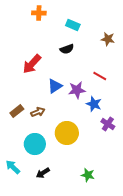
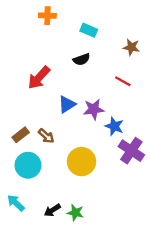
red line: (100, 76) -> (123, 81), moved
brown arrow: (38, 112) -> (46, 136), turned 64
purple cross: (108, 124) -> (131, 151), size x1.5
cyan circle: (35, 144) -> (28, 165), moved
green star: (88, 175) -> (75, 213), moved

